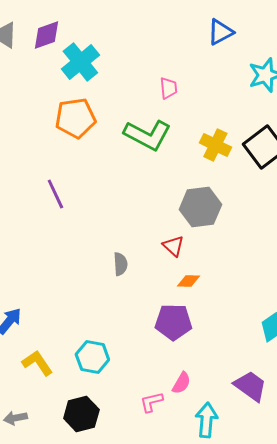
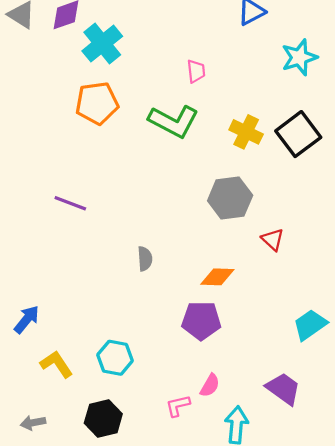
purple line: (55, 194) -> (70, 203), moved, turned -44
red triangle: (173, 246) -> (273, 240), moved
orange diamond: (188, 281) -> (217, 277), size x1.4

